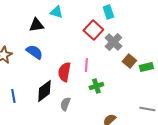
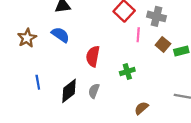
gray cross: (113, 42) -> (157, 16), moved, turned -30
pink line: (86, 65) -> (138, 35), moved
black diamond: (44, 91) -> (69, 91), moved

